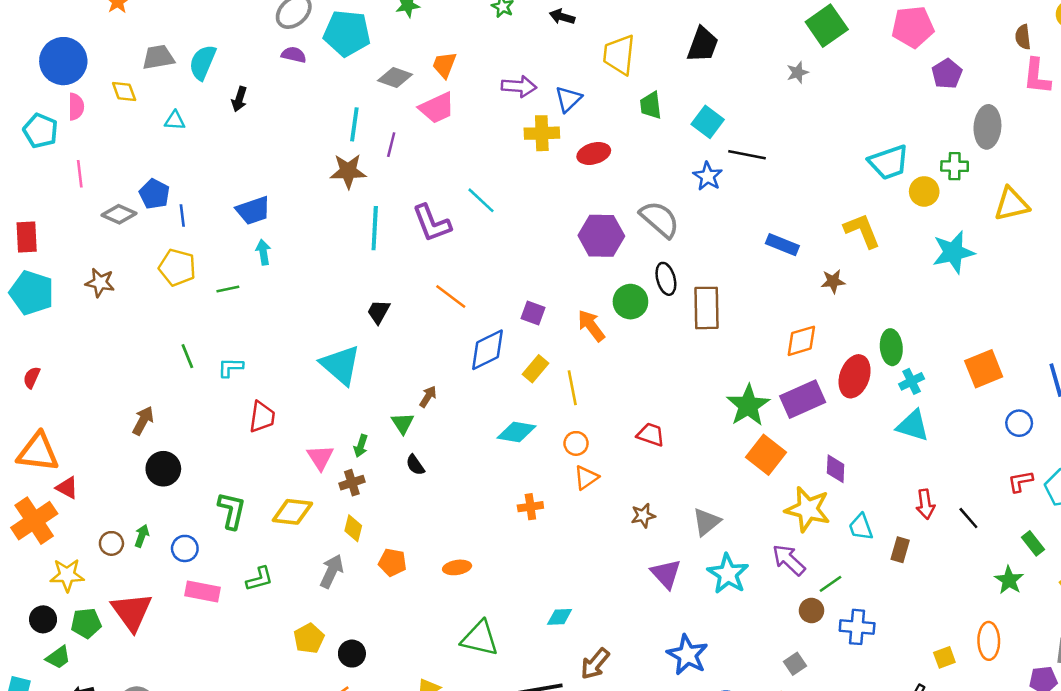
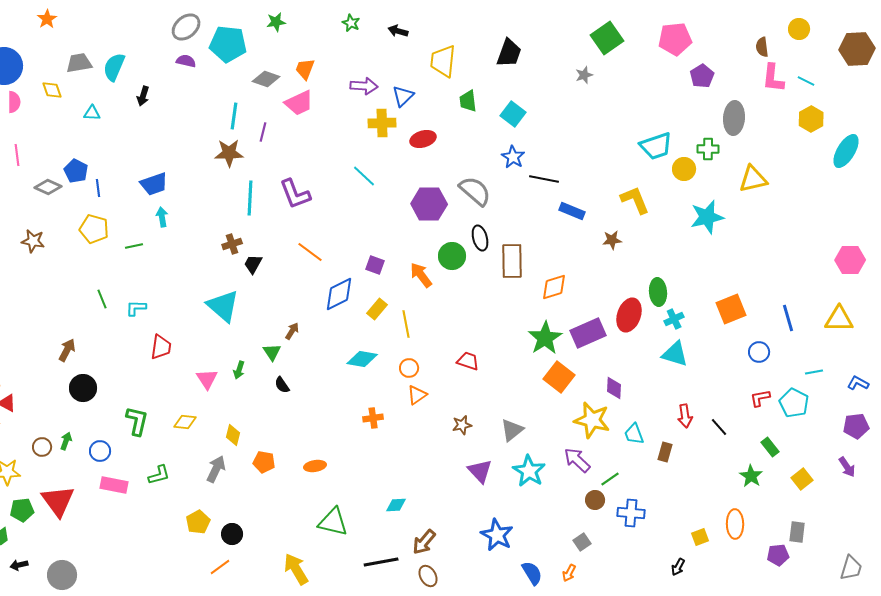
black line: (747, 155) -> (544, 179), moved
cyan line: (481, 200) -> (364, 176), moved
orange diamond: (801, 341) -> (554, 287), moved
brown cross: (352, 483) -> (232, 244), moved
yellow diamond: (292, 512) -> (185, 422), size x0.7

